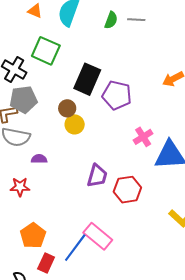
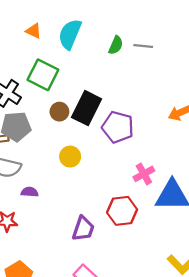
brown circle: (67, 108) -> (59, 112), moved
purple trapezoid: (97, 176) -> (83, 229), moved
red hexagon: (127, 190) -> (122, 211), moved

